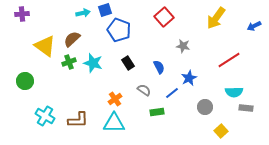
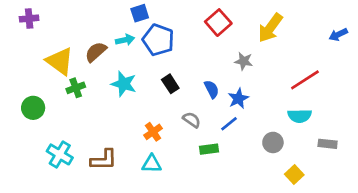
cyan arrow: (83, 13) -> (125, 40), moved
yellow arrow: (216, 18) -> (270, 28), moved
green cross: (69, 62) -> (76, 88), moved
blue star: (189, 78) -> (238, 98), moved
cyan semicircle: (234, 92) -> (300, 116), moved
cyan triangle: (114, 123) -> (152, 164), size x0.7

